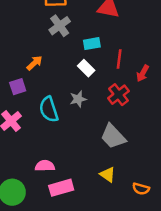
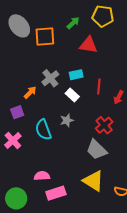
gray cross: (60, 26) -> (50, 78), moved
red cross: (118, 95) -> (104, 125), moved
yellow triangle: (108, 175) -> (93, 181), size x1.6

